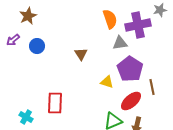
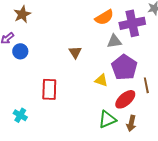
orange semicircle: (110, 19) -> (104, 17), turned 78
blue circle: (37, 46) -> (20, 51), moved
red rectangle: (55, 103) -> (49, 89), moved

